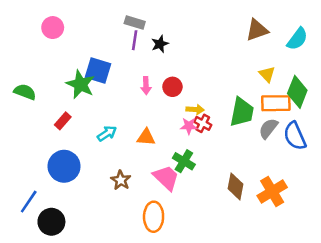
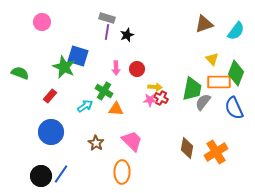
gray semicircle: (268, 128) -> (203, 102), moved
green cross: (184, 161) -> (104, 91), moved
blue line: (29, 202) -> (61, 174), moved

